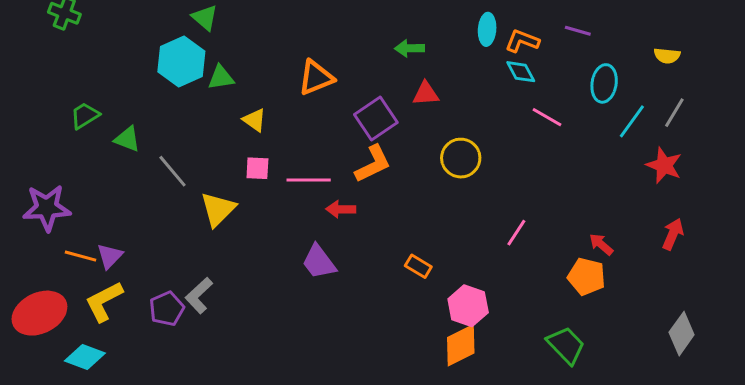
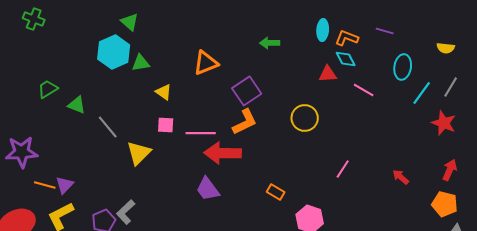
red triangle: (426, 94) -> (328, 74), moved
red arrow: (341, 209) -> (223, 153), size x1.8
orange pentagon: (587, 277) -> (445, 204), moved

